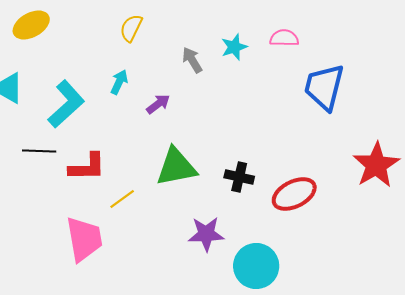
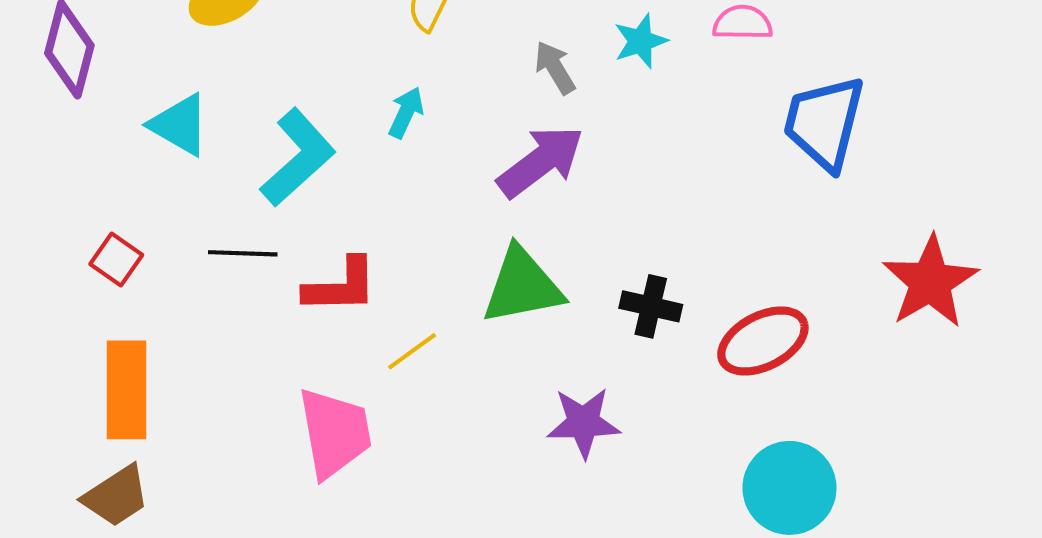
purple arrow: (158, 104) -> (541, 162), moved, size x1.8
cyan circle: (256, 266) -> (789, 488), moved

